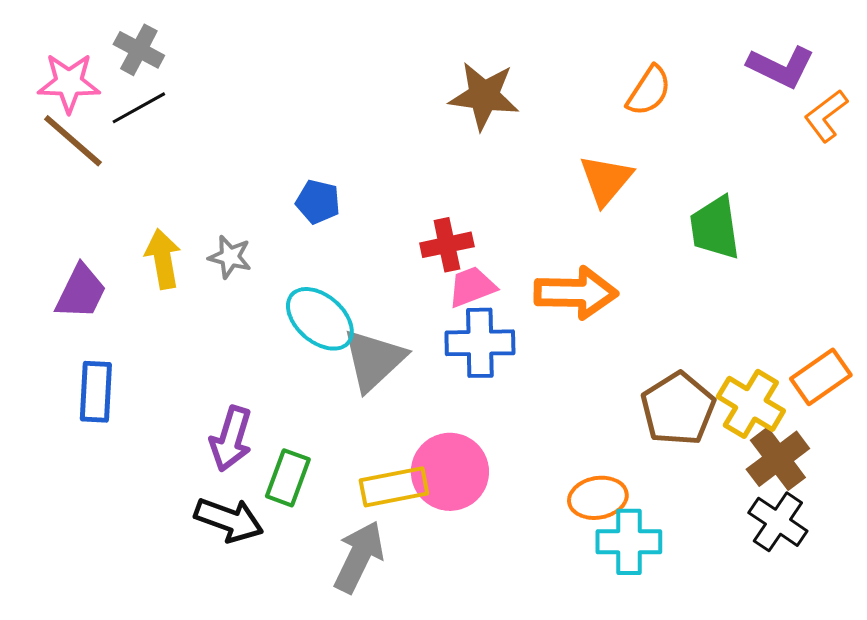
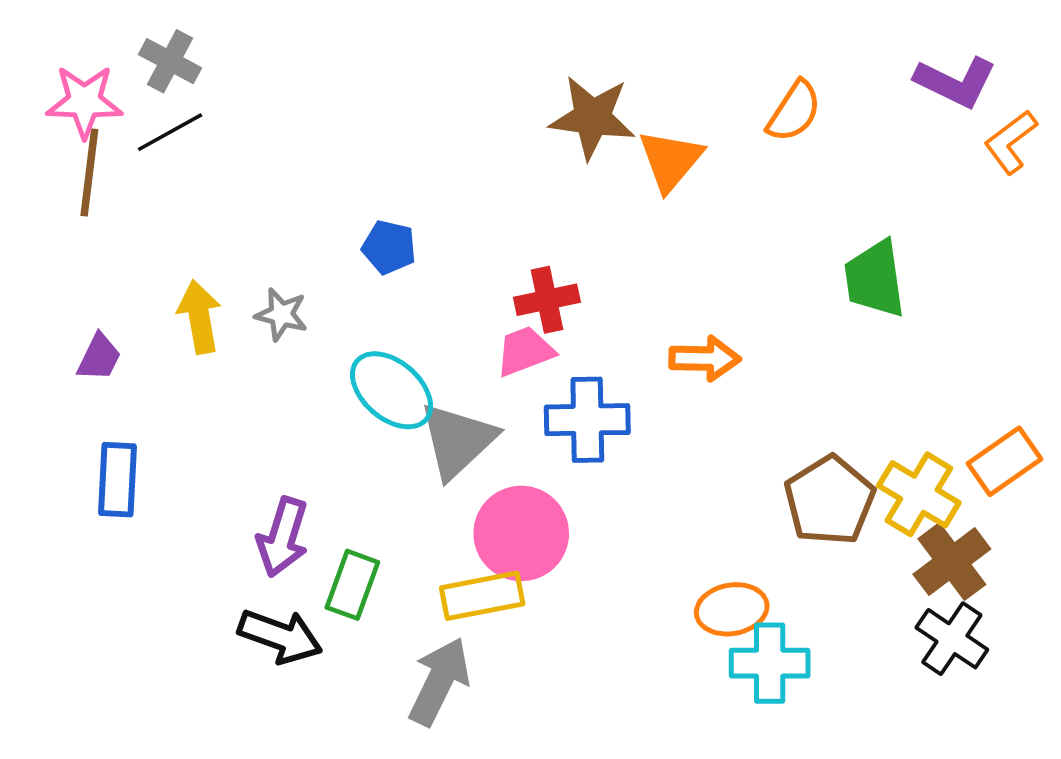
brown line: (73, 141) -> (89, 173), turned 56
orange triangle: (606, 180) -> (670, 160), moved
pink trapezoid: (472, 287) -> (525, 351), moved
purple trapezoid: (81, 292) -> (99, 357), size x0.7
orange arrow: (576, 293) -> (705, 358), size x0.7
pink circle: (450, 472) -> (521, 533), moved

